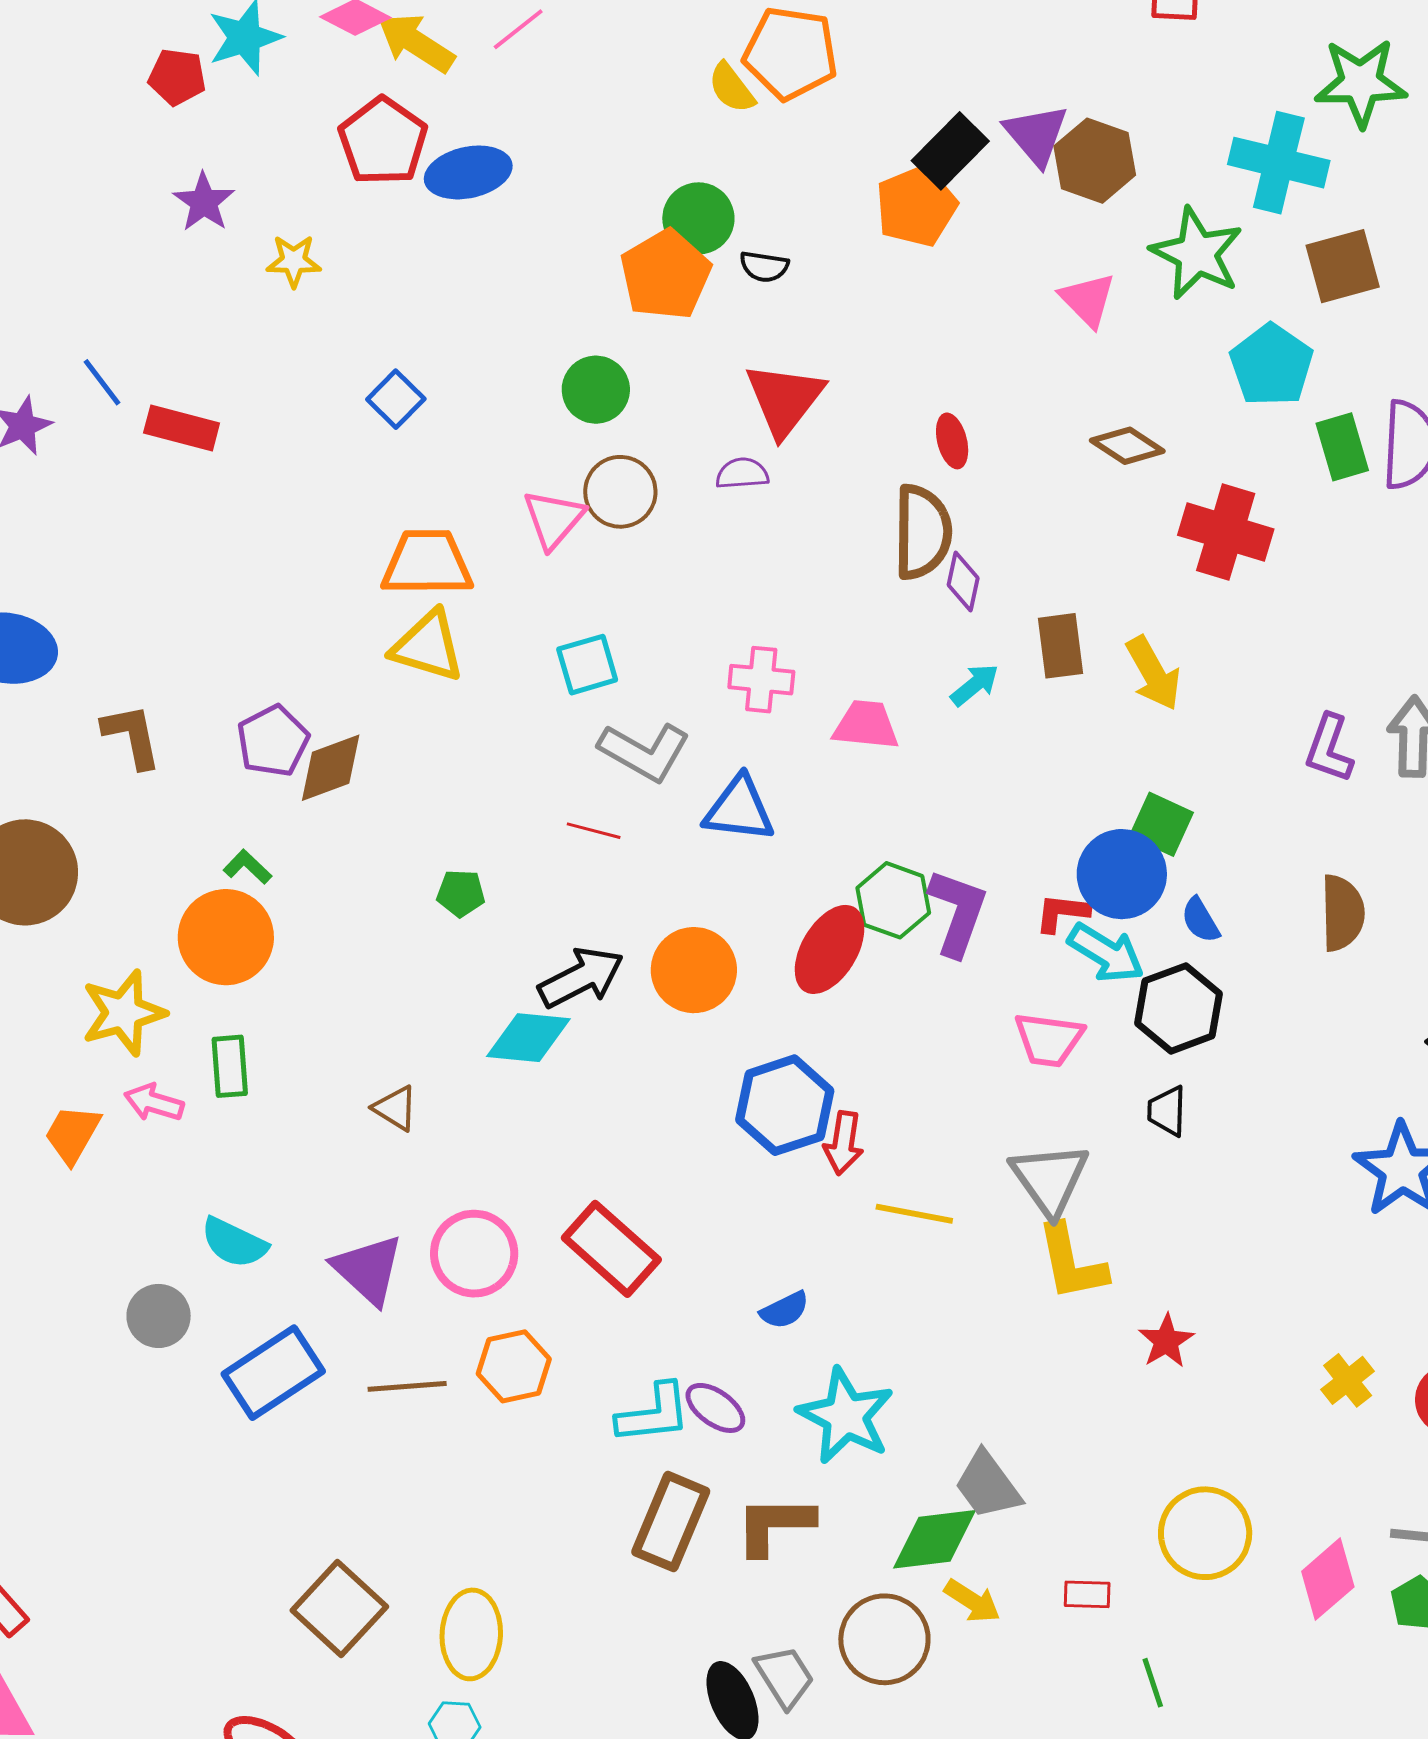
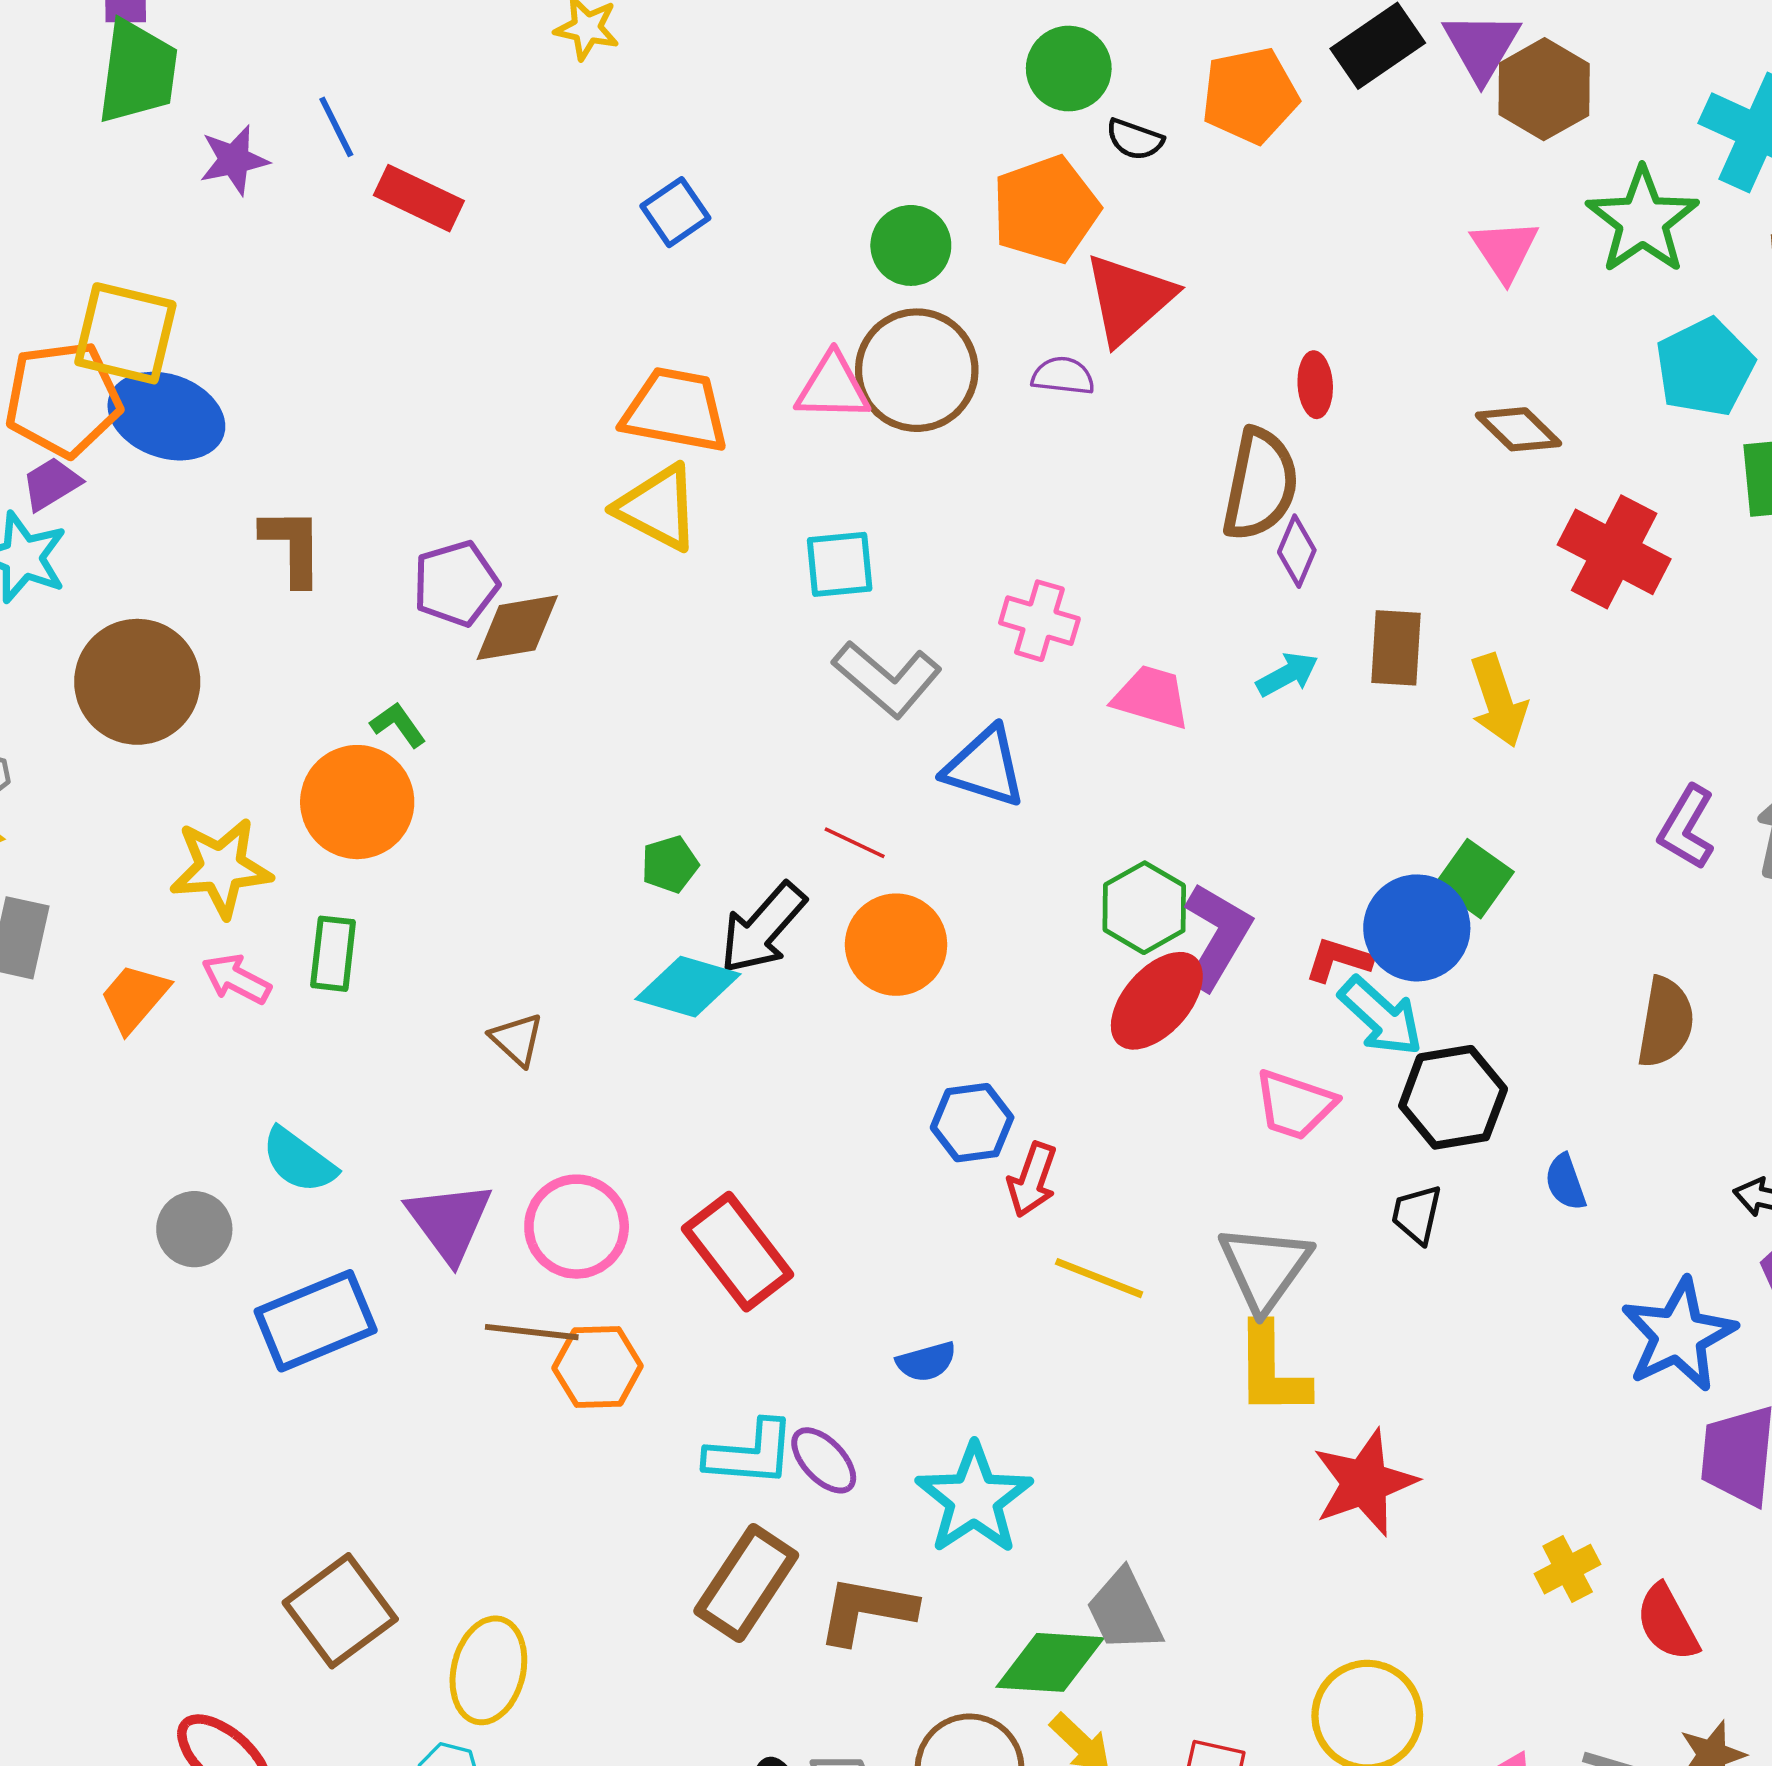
orange pentagon: (916, 206) -> (1250, 96), moved
orange pentagon: (666, 275) -> (1046, 210), moved
brown circle: (620, 492) -> (917, 370), size x1.4
pink triangle: (554, 519) -> (833, 387), turned 40
red line: (594, 831) -> (855, 843), moved
green pentagon: (461, 893) -> (670, 864), moved, turned -30
blue semicircle: (1200, 920) -> (1565, 1182), moved
red ellipse: (830, 949) -> (1157, 1001), moved
black arrow: (581, 978) -> (763, 928), turned 148
blue hexagon: (785, 1105) -> (972, 1123), size x0.7
red star: (1166, 1341) -> (1365, 1483), size x1.6
brown line: (407, 1386) -> (532, 1332), moved

